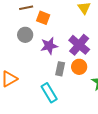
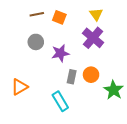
orange square: (43, 18) -> (59, 17), moved
purple cross: (79, 45) -> (93, 38), moved

